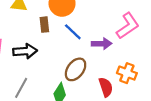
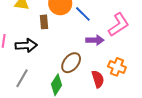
blue line: (73, 32) -> (83, 14), moved

